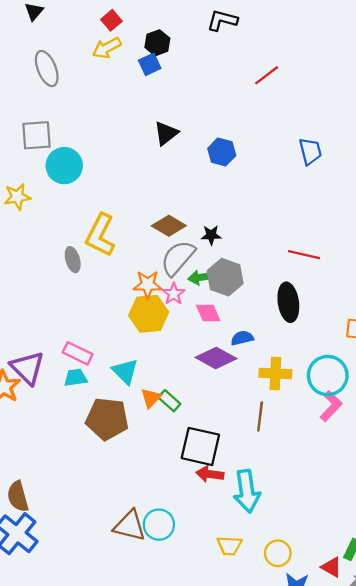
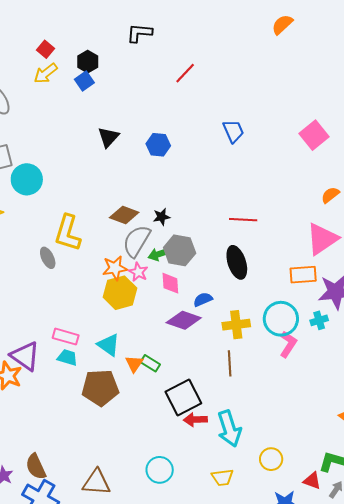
pink diamond: (208, 313) -> (170, 283), turned 30
cyan trapezoid: (76, 378) -> (67, 357), turned 35
black square: (200, 446) -> (183, 398), turned -30
brown triangle: (130, 526) -> (96, 482), moved
yellow circle: (278, 553) -> (271, 459), moved

